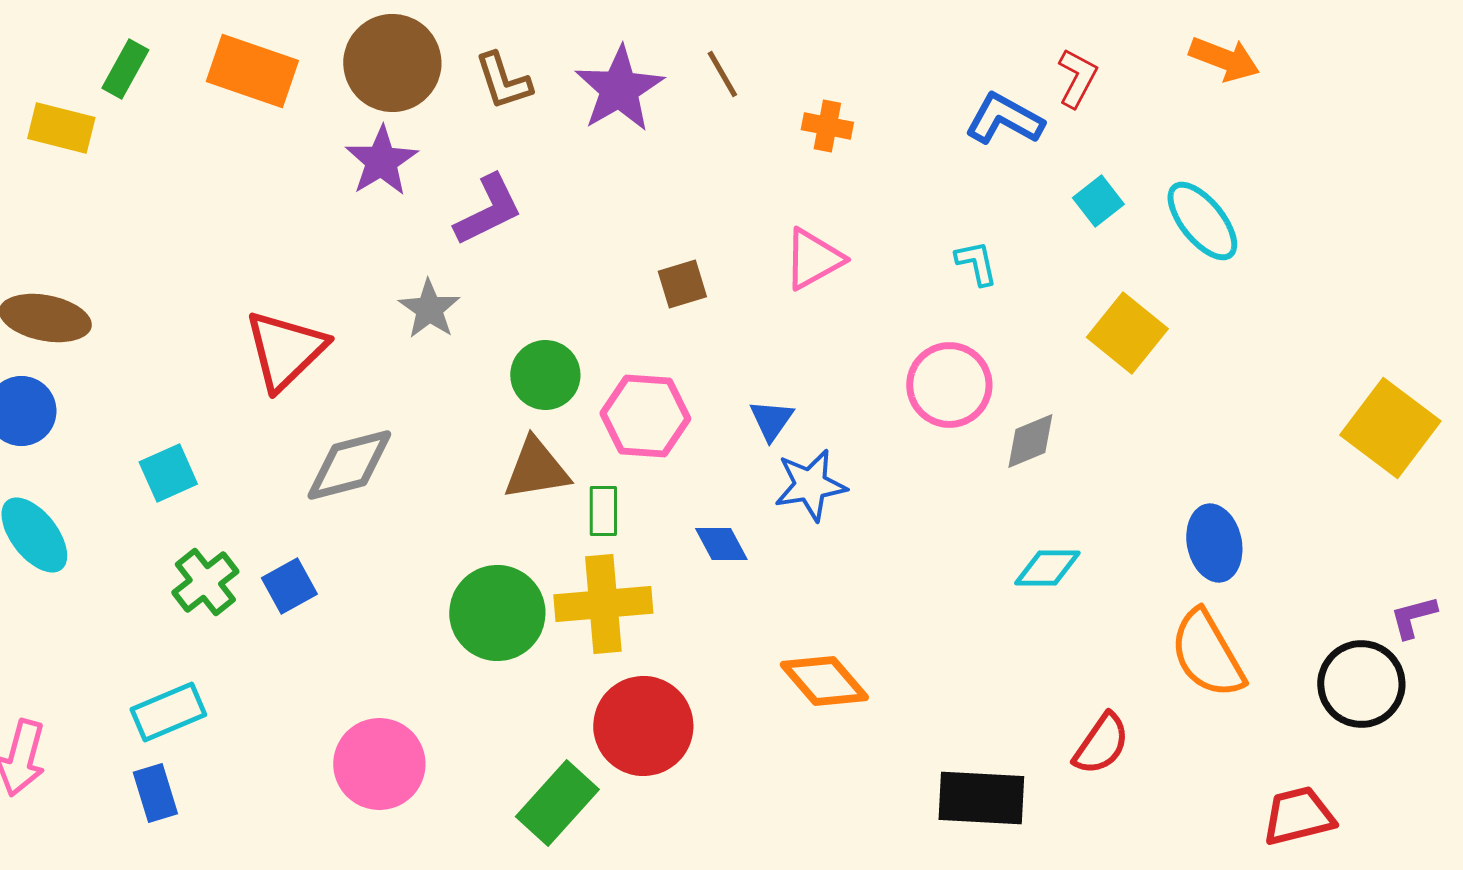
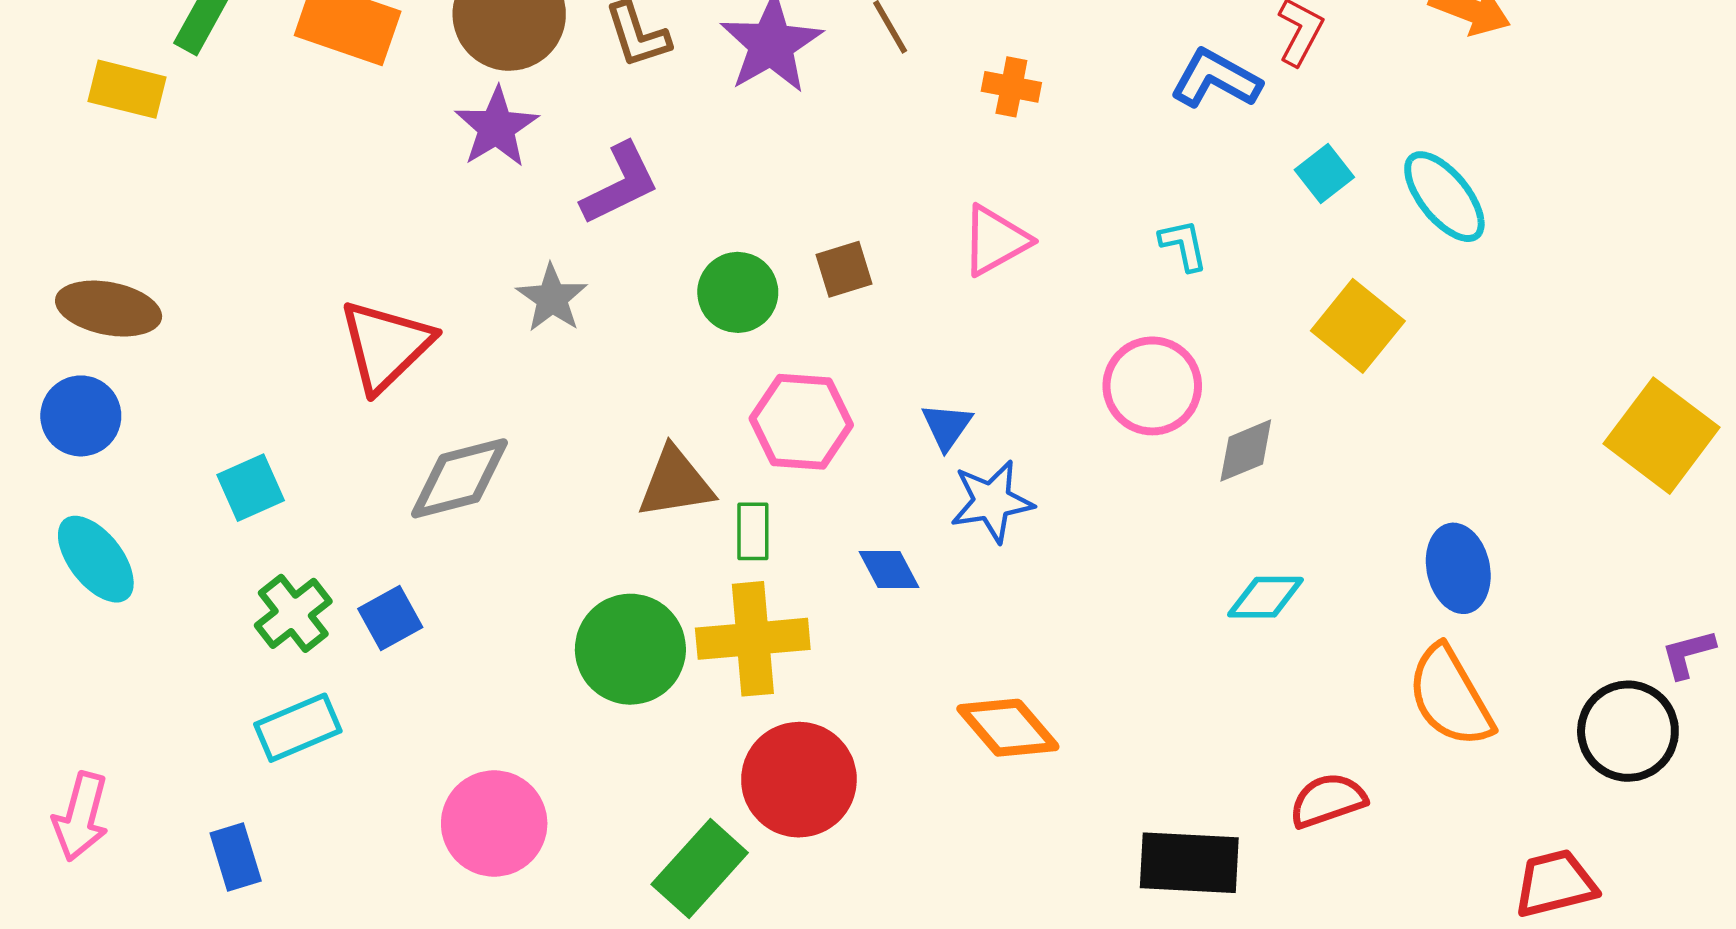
green circle: (545, 375) -> (738, 292), moved
cyan rectangle: (168, 712) -> (298, 728), moved
red semicircle: (1101, 744) -> (1328, 800), turned -144

